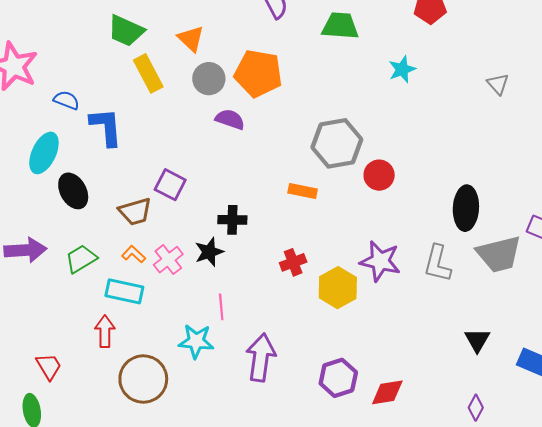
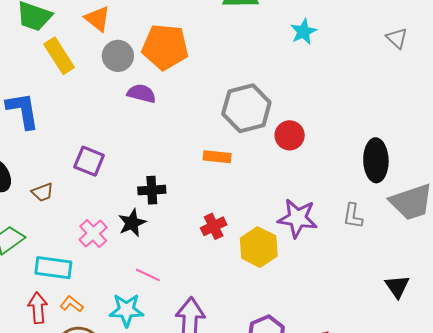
brown trapezoid: (135, 212) -> (43, 192), moved, size x0.7
orange L-shape: (134, 254) -> (72, 304), moved
gray L-shape: (437, 263) -> (353, 216), size x0.7
pink line: (221, 307) -> (148, 275), turned -55

